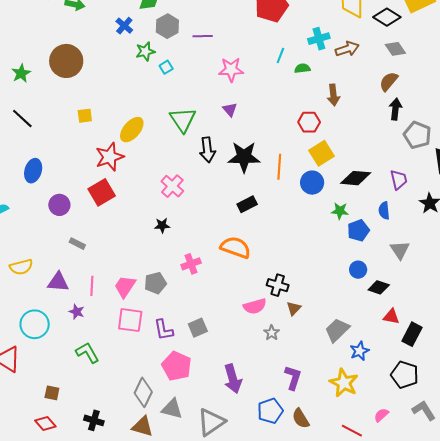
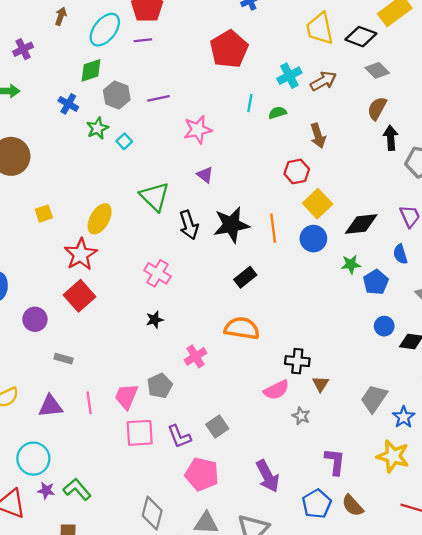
purple star: (77, 312) -> (46, 491), moved
green L-shape: (87, 353) -> (77, 489), moved
gray diamond: (143, 392) -> (152, 513), moved

